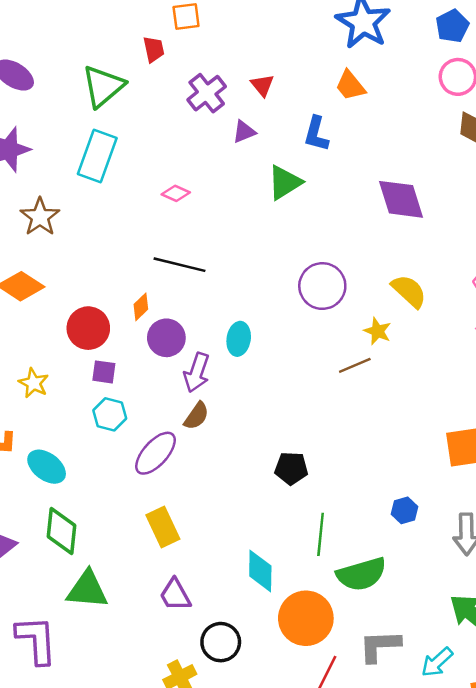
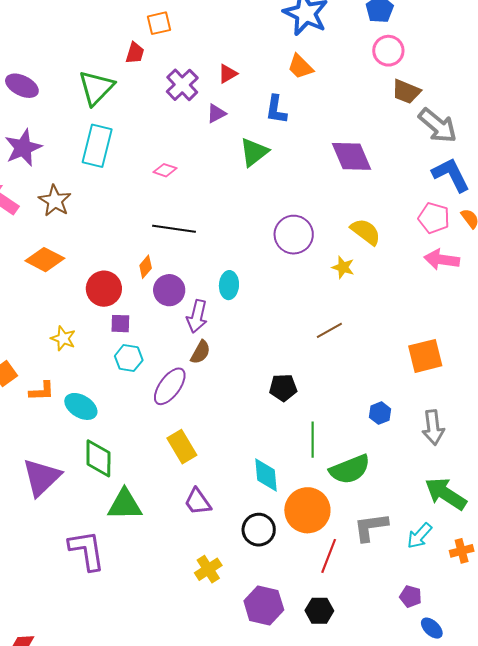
red trapezoid: (154, 49) -> (135, 53), turned 35
red triangle: (262, 85) -> (228, 74), turned 45
brown line: (355, 365) -> (329, 330), moved
black circle: (221, 642) -> (259, 530), moved

